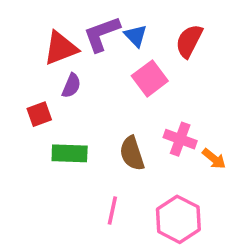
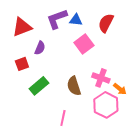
blue triangle: (136, 36) -> (76, 20), turned -40
red triangle: (61, 48) -> (22, 27), moved
green rectangle: (70, 153) -> (39, 86), turned -42
pink hexagon: (178, 219) -> (106, 105), moved

